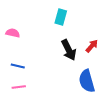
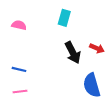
pink semicircle: (13, 33) -> (19, 25), moved
red arrow: (92, 46) -> (97, 48), turned 72

